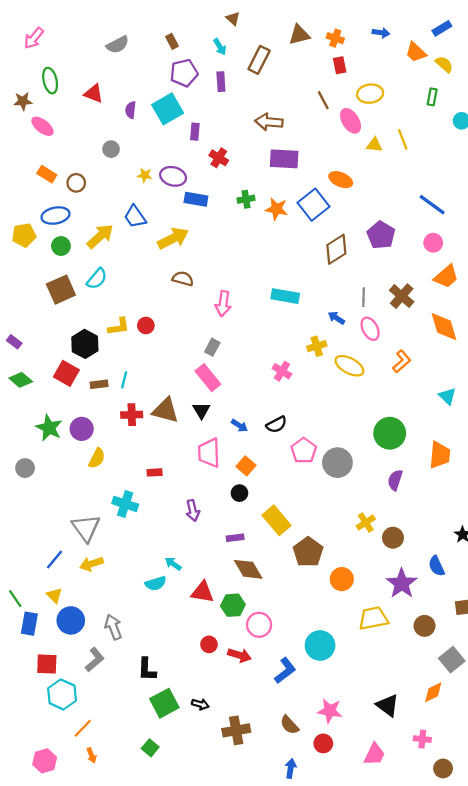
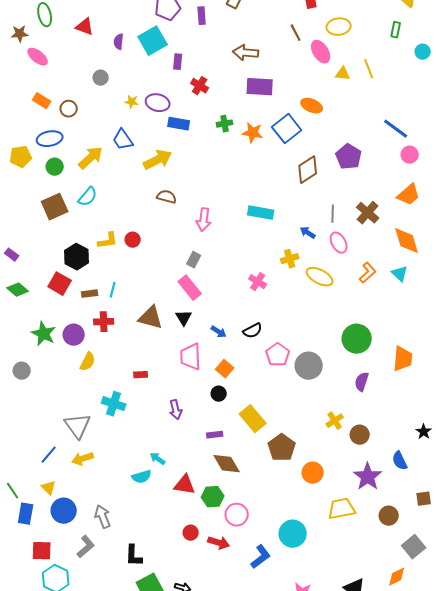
pink circle: (433, 243) -> (410, 155), moved
cyan triangle: (447, 396) -> (400, 274), moved
red cross: (132, 415) -> (104, 322), moved

